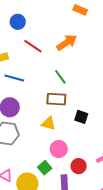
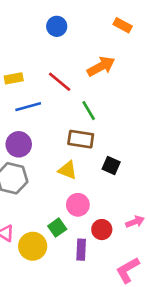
blue circle: (18, 22) -> (57, 26), moved
red line: (33, 46) -> (60, 82), moved
blue line: (14, 78) -> (28, 107), turned -36

